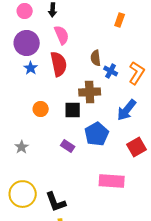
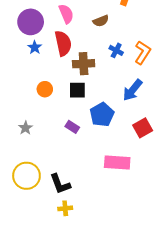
brown semicircle: (96, 58) -> (101, 21), moved, turned -105
brown cross: (90, 92) -> (84, 64), moved

